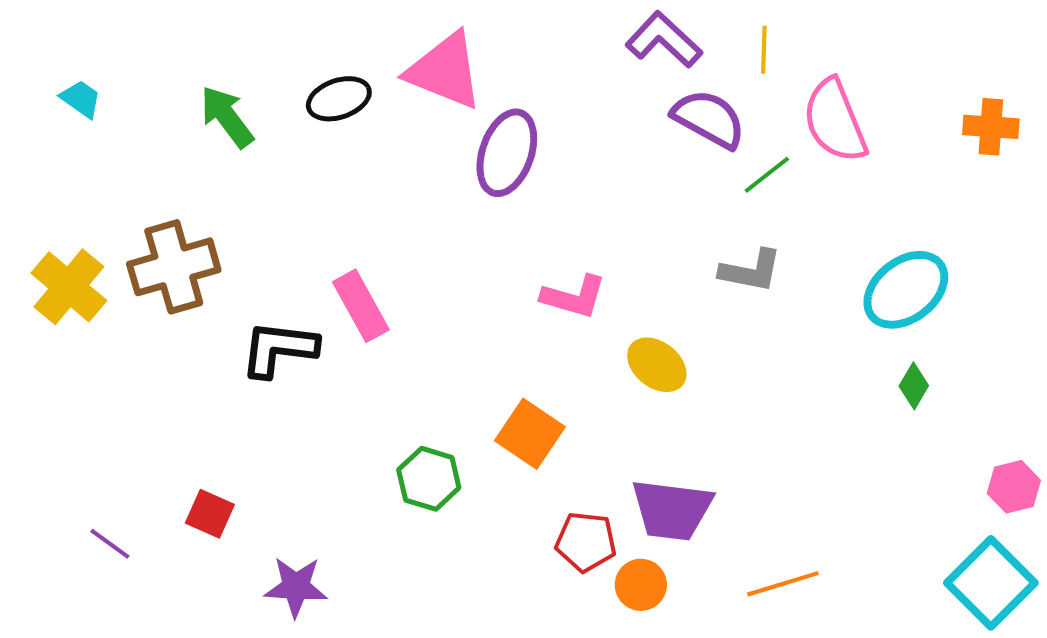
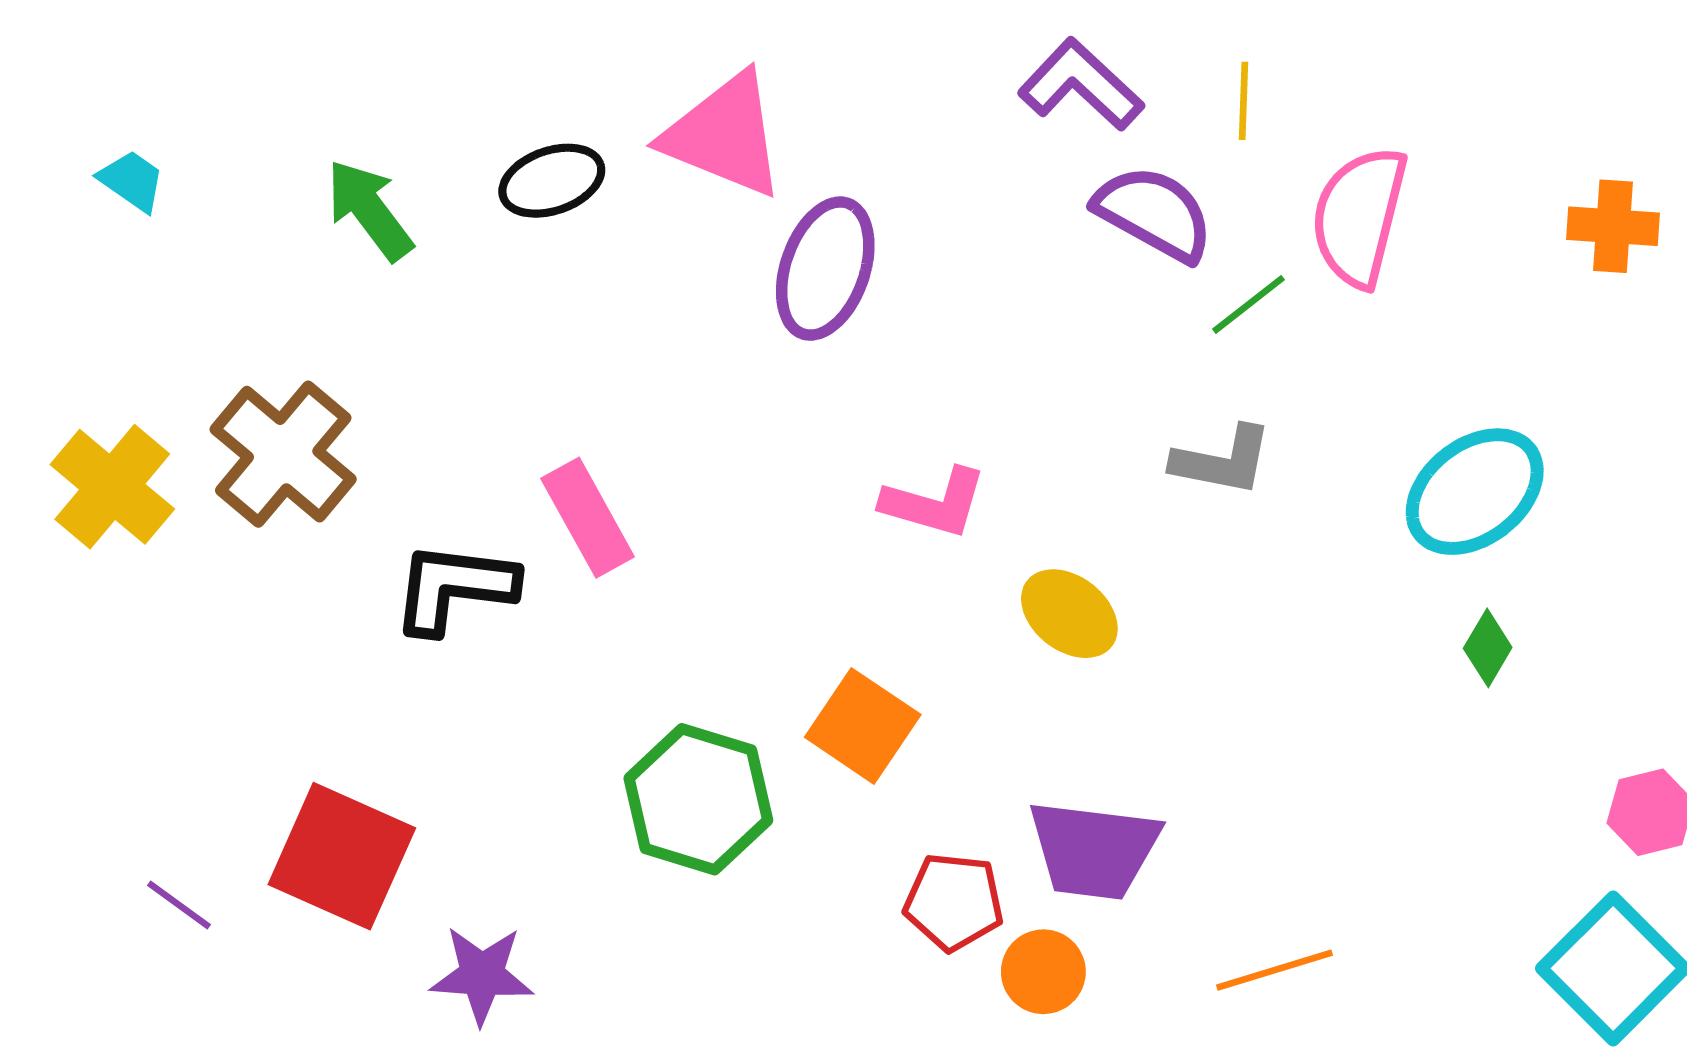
pink semicircle: (835, 121) -> (1359, 216), turned 36
brown cross: (174, 267) -> (283, 454), turned -34
green hexagon: (429, 479) -> (698, 799), size x1.4
red square: (210, 514) -> (342, 856), size x1.8

